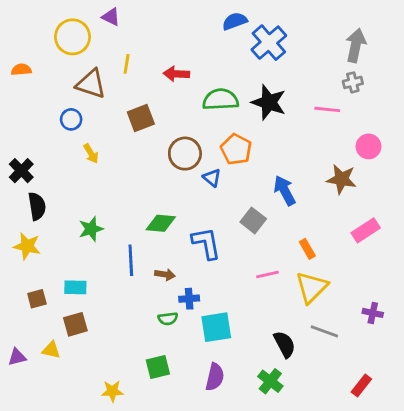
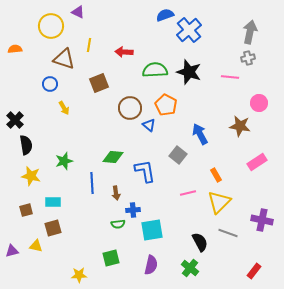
yellow star: (27, 246) -> (31, 176), moved
brown arrow: (165, 275) -> (116, 193), turned 72
purple cross: (373, 313) -> (262, 220), size x1.5

